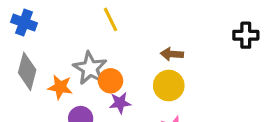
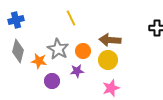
blue cross: (24, 23) -> (16, 20), turned -35
brown arrow: (172, 54) -> (110, 40), size x1.5
orange circle: (111, 81) -> (83, 51), moved

